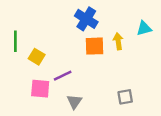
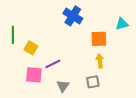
yellow arrow: (118, 41) -> (100, 61), moved
orange square: (94, 46) -> (99, 39), moved
gray square: (125, 97) -> (93, 82), moved

